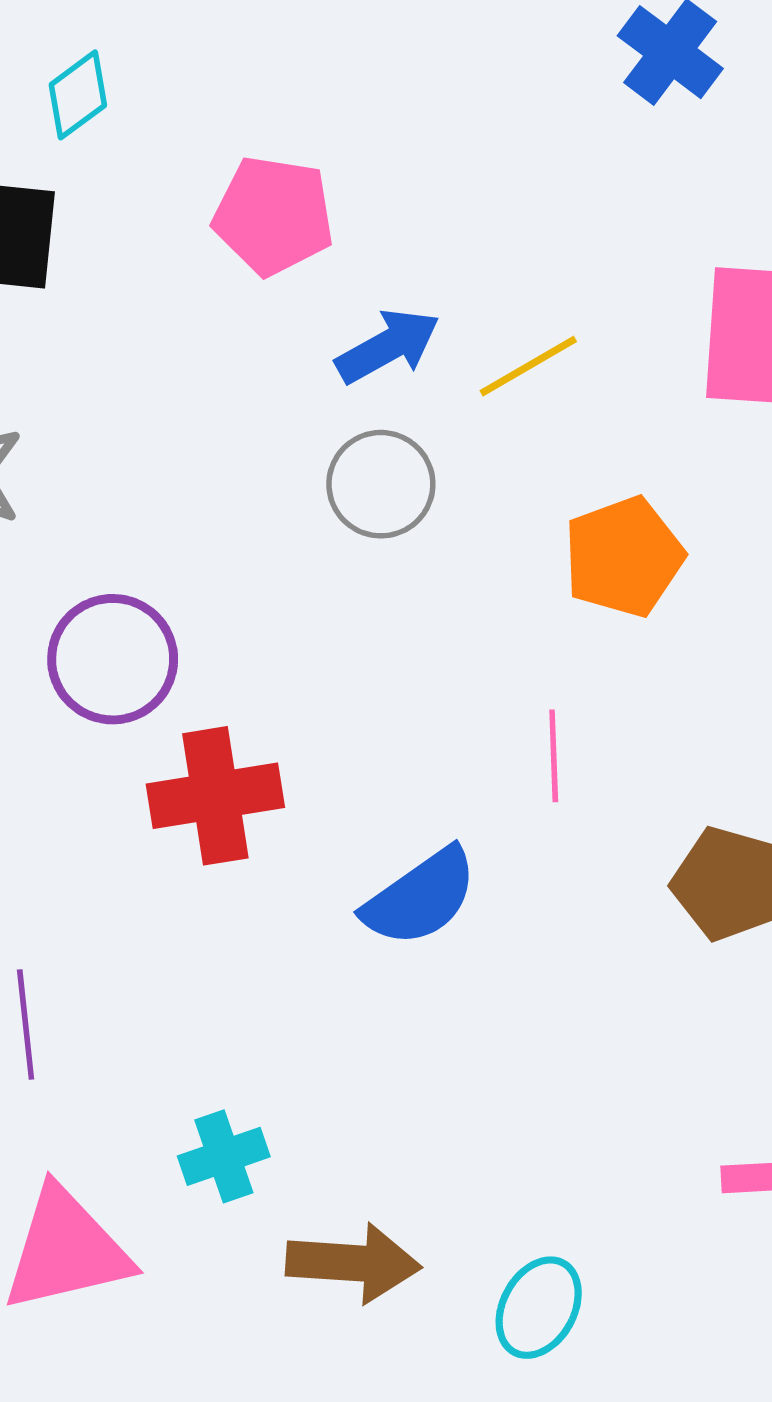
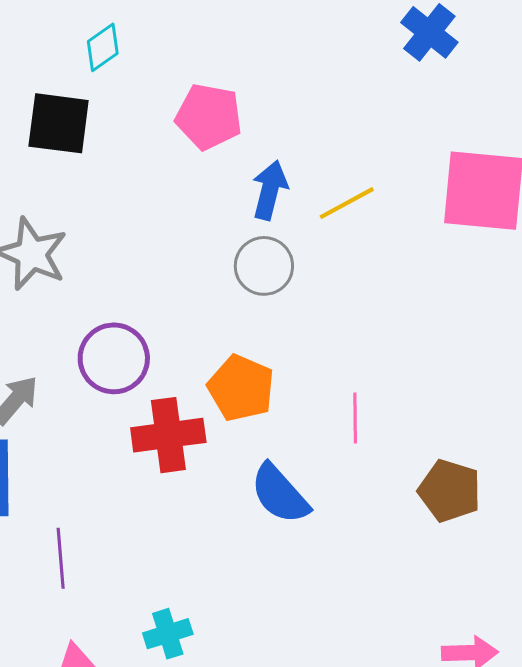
blue arrow: (388, 346) -> (270, 190), turned -48
orange pentagon: (624, 557) -> (241, 388), moved, turned -30
blue semicircle: (420, 897) -> (280, 494), turned 82

